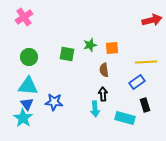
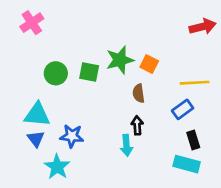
green star: (90, 45) -> (120, 60), size x1.5
orange square: (112, 48) -> (149, 64), turned 32
green circle: (29, 57) -> (56, 73), moved
cyan star: (23, 118) -> (57, 167), moved
cyan rectangle: (125, 118) -> (187, 164), moved

